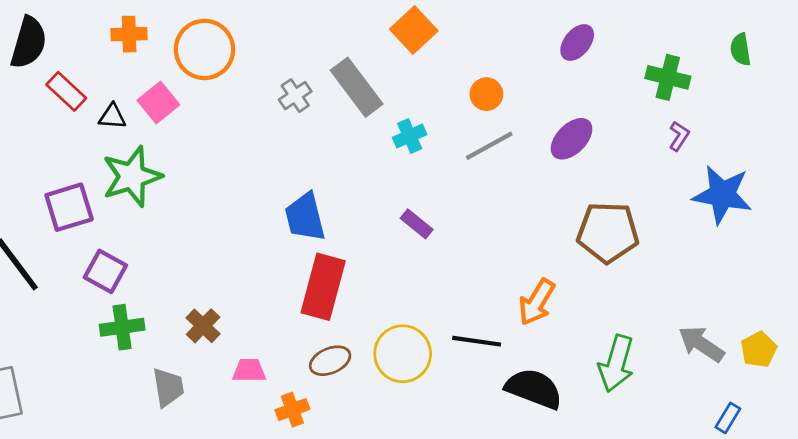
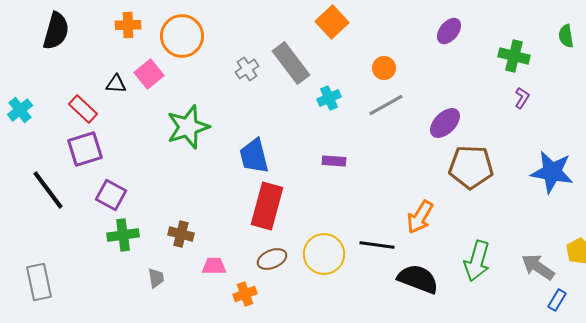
red rectangle: (66, 91) -> (83, 109), moved
purple ellipse: (572, 139) -> (445, 123), moved
green star: (132, 176) -> (188, 127), moved
blue star: (722, 195) -> (552, 172), moved
purple rectangle: (417, 224) -> (334, 161), turned -35
brown cross: (203, 326) -> (181, 234), turned -30
gray arrow: (701, 344) -> (538, 267), moved
gray trapezoid: (168, 387) -> (156, 278), size x0.7

